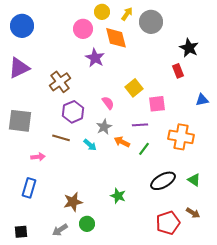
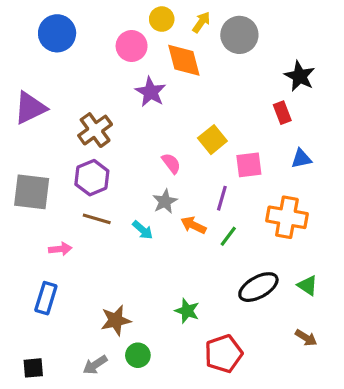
blue circle: (22, 26) -> (57, 33), moved
blue triangle: (202, 100) -> (301, 159), moved
purple hexagon: (73, 112) -> (92, 178), moved
purple line: (140, 125) -> (222, 198), turned -70
red pentagon: (168, 223) -> (224, 354), moved

